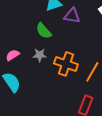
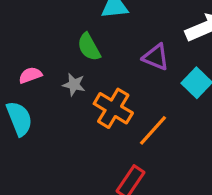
purple triangle: (72, 16) -> (156, 57), moved

